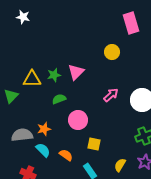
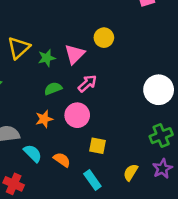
yellow circle: (112, 52) -> (104, 38), moved
yellow triangle: (32, 79) -> (19, 48), moved, turned -42
pink arrow: (111, 95) -> (87, 83), moved
orange star: (44, 129) -> (44, 119), moved

